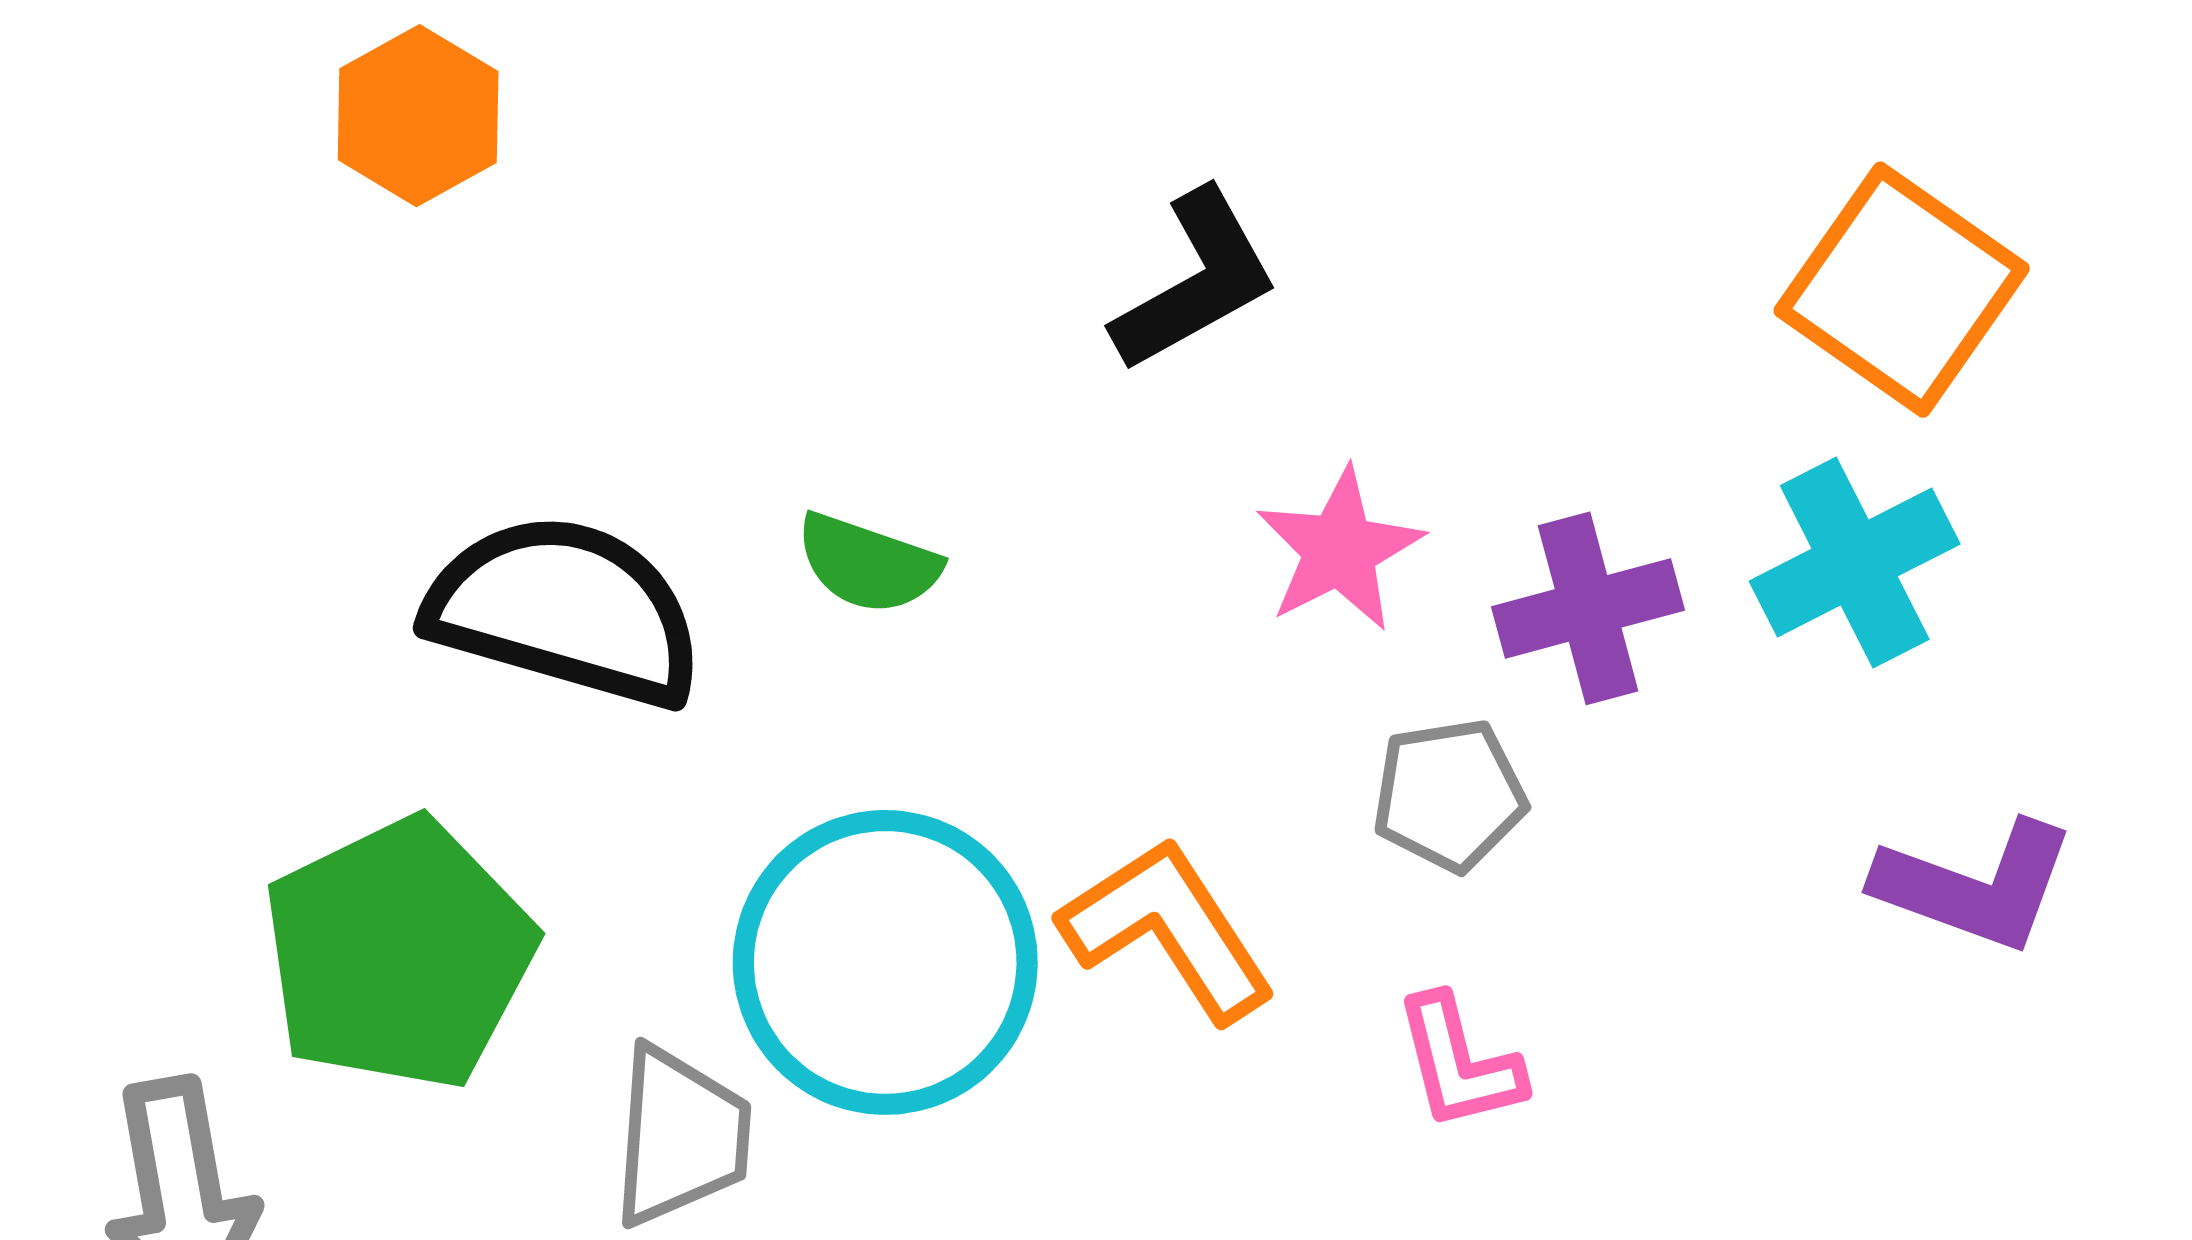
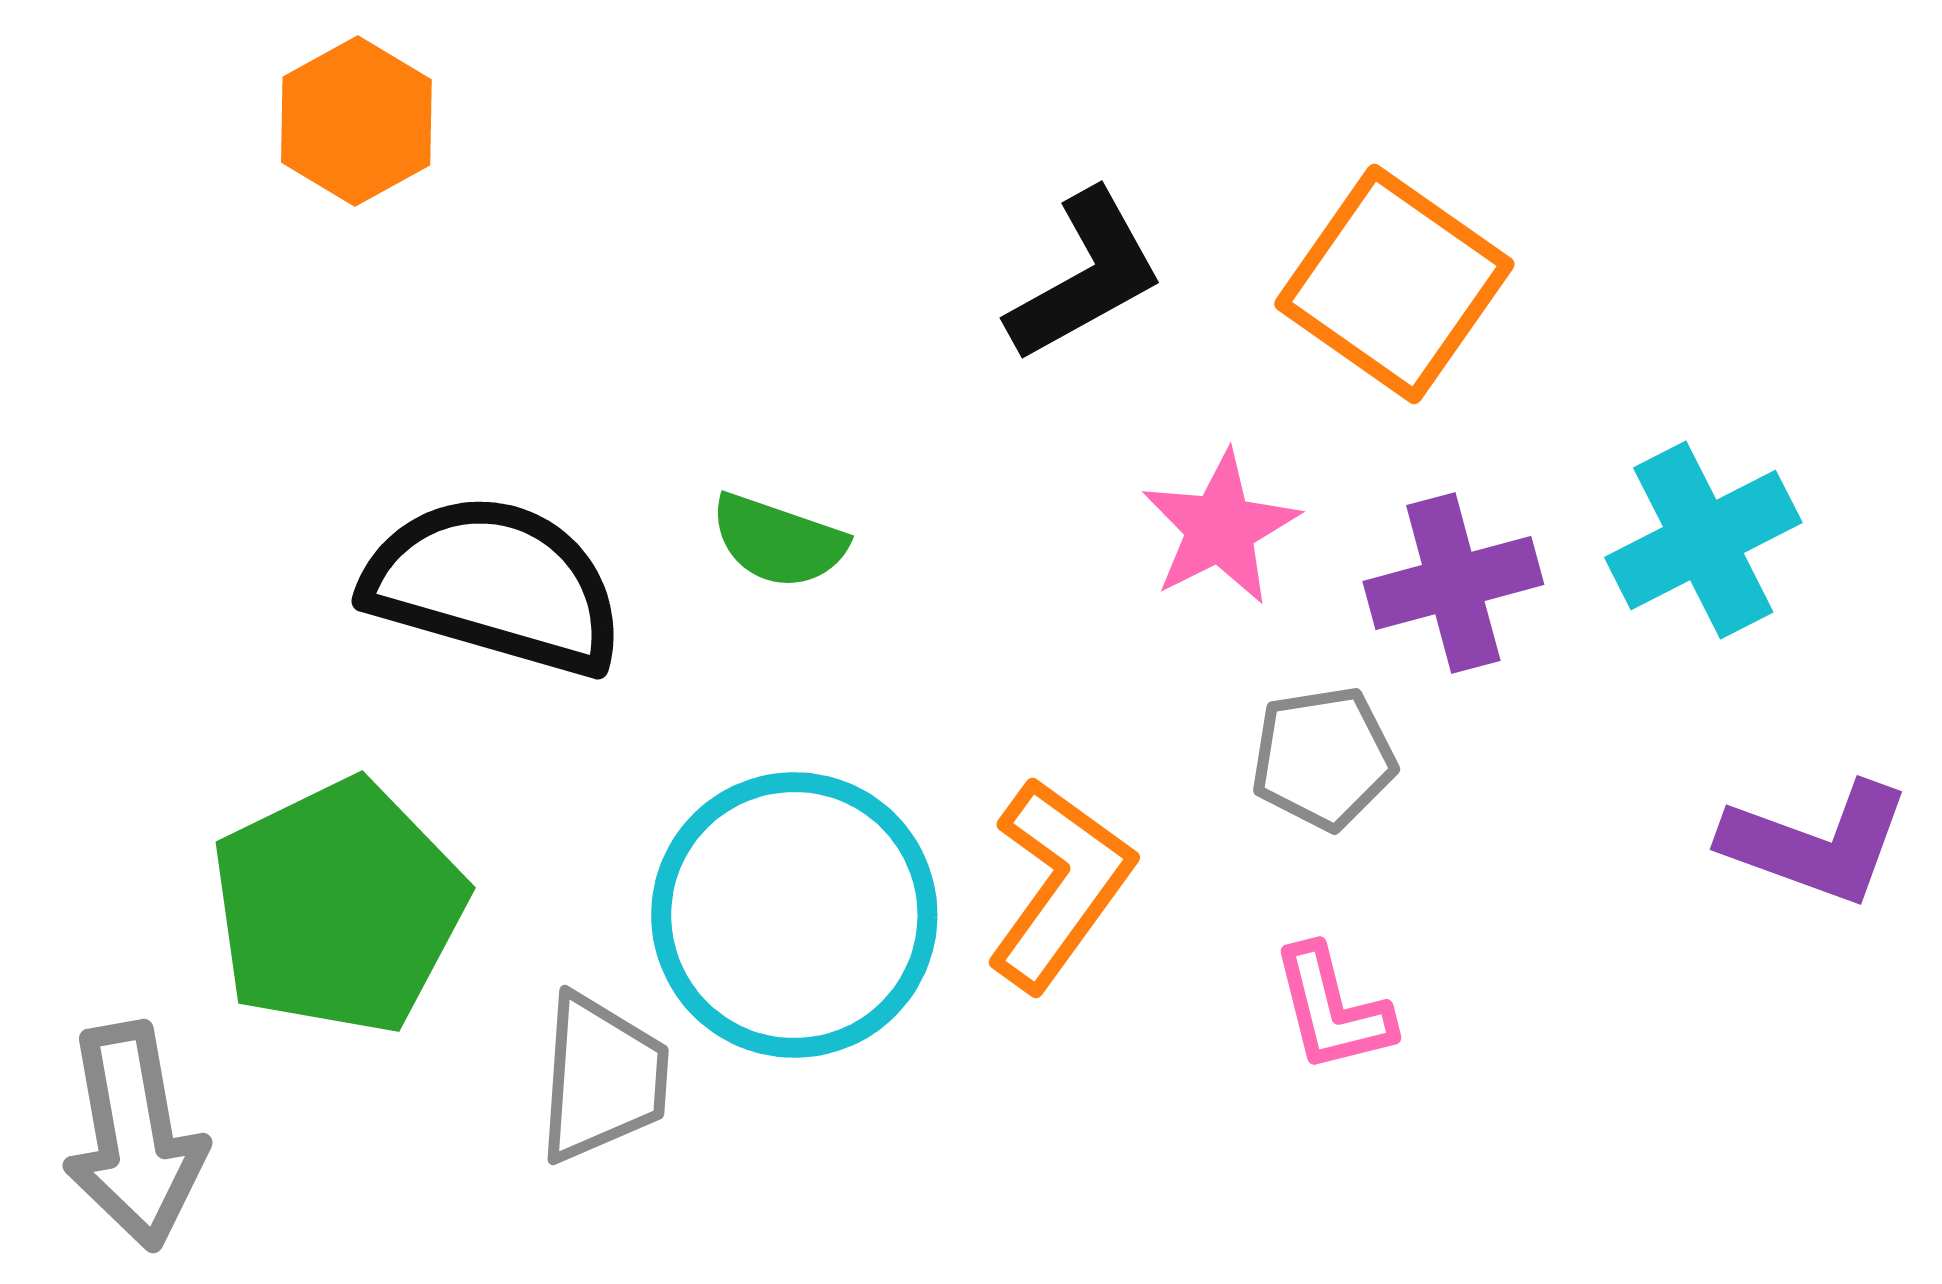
orange square: (1902, 290) -> (1394, 284), moved
orange L-shape: (1168, 929) -> (1059, 884), turned 69

